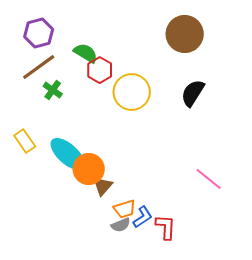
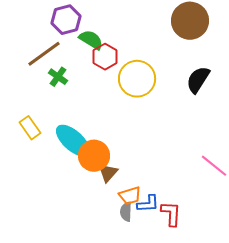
purple hexagon: (39, 33) -> (66, 20), moved
blue L-shape: (143, 217) -> (148, 204), turned 30
gray semicircle: (121, 225) -> (126, 212), turned 114

